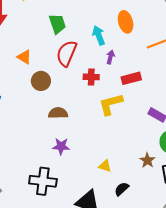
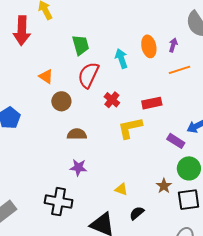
purple arrow: (110, 57) -> (173, 45), moved
red cross: (91, 77) -> (112, 100), turned 35

